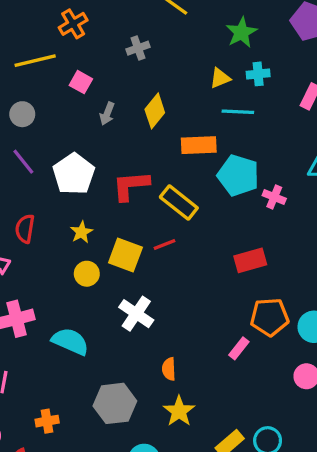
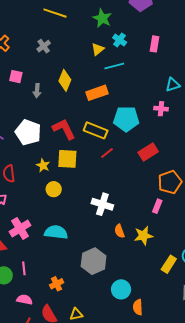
cyan cross: (258, 74) -> (120, 40), turned -32
cyan pentagon: (238, 175) -> (126, 119), moved
red L-shape: (131, 186) -> (64, 129), turned 85
pink cross: (274, 197) -> (161, 109), moved
red line: (164, 244) -> (107, 153), moved
yellow square: (125, 255) -> (67, 159), moved
white cross: (136, 314) -> (102, 204), moved
yellow star: (179, 411) -> (143, 236), moved, turned -30

